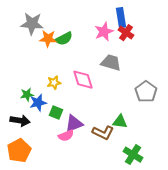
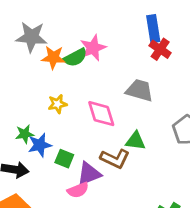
pink star: (104, 32) -> (93, 48), moved
yellow star: (54, 83) -> (57, 104), moved
green triangle: (120, 122) -> (135, 141), moved
brown L-shape: (103, 133) -> (115, 159), moved

